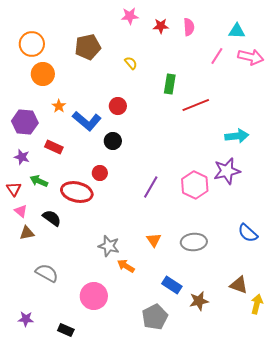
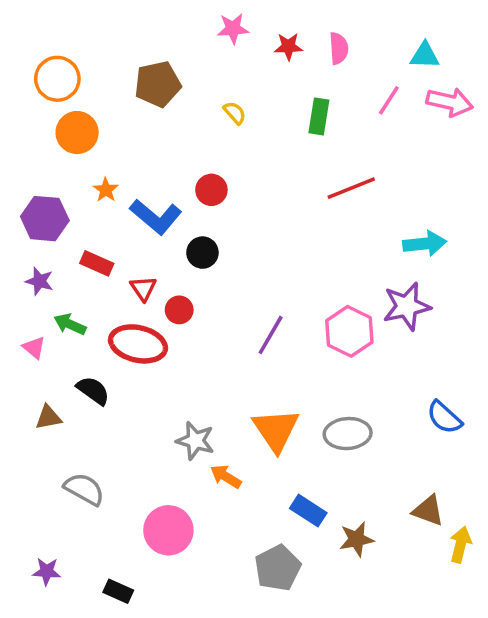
green rectangle: (170, 84) -> (319, 116), moved
red triangle: (14, 189) -> (143, 288), moved
pink triangle: (21, 211) -> (34, 348), moved
orange triangle: (154, 240) -> (276, 430), size x1.8

